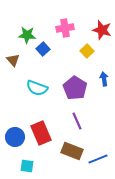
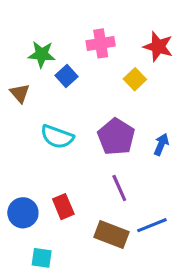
blue arrow: (104, 79) -> (161, 144), moved, turned 32
red rectangle: (41, 133) -> (63, 207), size x0.7
blue line: (98, 159) -> (152, 225), moved

